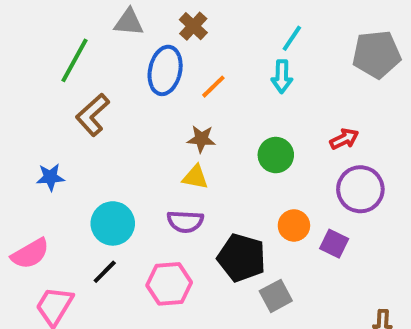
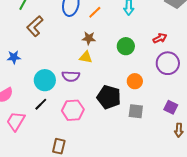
purple semicircle: (185, 221) -> (71, 76), moved
purple square: (334, 244) -> (171, 107), moved
gray square: (276, 296) -> (136, 111), moved, turned 35

